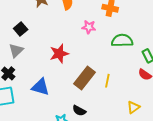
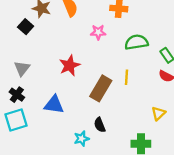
black square: (21, 29) -> (26, 27), moved
yellow line: (107, 81) -> (126, 77), moved
black semicircle: (79, 111) -> (100, 125), turned 48

